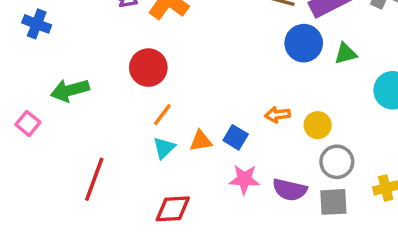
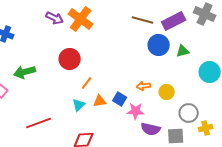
orange line: (162, 115) -> (87, 83), moved
gray circle: (337, 162) -> (189, 113), moved
red line: (94, 179) -> (39, 123), turned 50
pink star: (244, 179) -> (136, 111), moved

